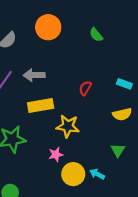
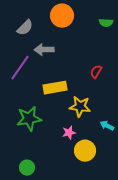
green semicircle: (96, 35) -> (106, 23), turned -48
gray arrow: (34, 75) -> (44, 50), moved
cyan arrow: (97, 174) -> (107, 126), moved

